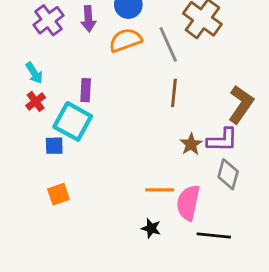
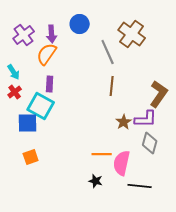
orange semicircle: (125, 40) -> (47, 54), moved, turned -35
blue square: (54, 146) -> (28, 123), size x1.5

